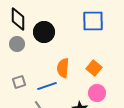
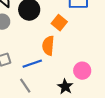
orange square: (94, 68) -> (59, 23), moved

